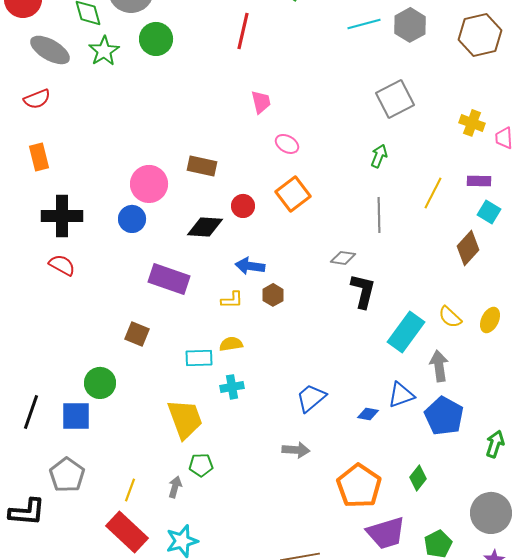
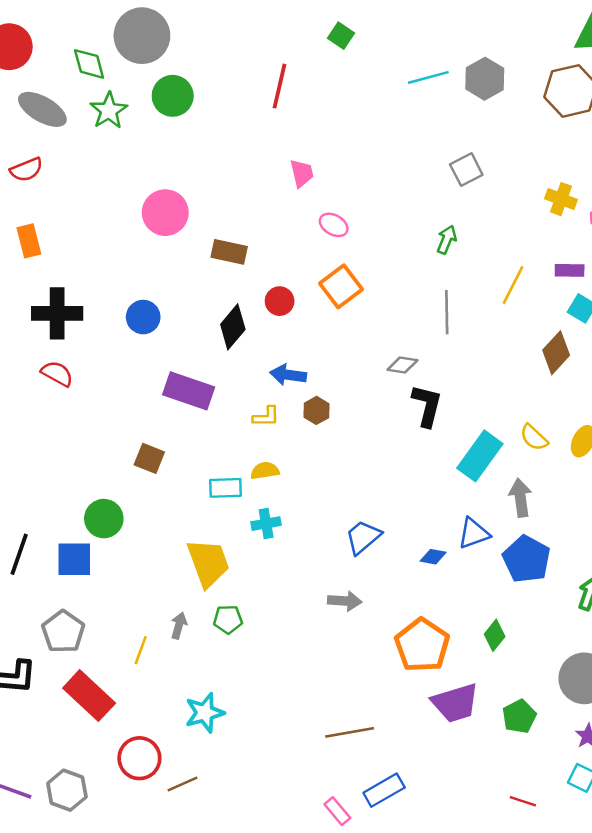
gray square: (395, 99) -> (466, 170), size x0.7
pink circle: (149, 184) -> (165, 213), moved
black diamond: (205, 227) -> (233, 327), turned -54
gray arrow: (175, 487) -> (179, 626), moved
red rectangle: (127, 532) -> (89, 696), moved

